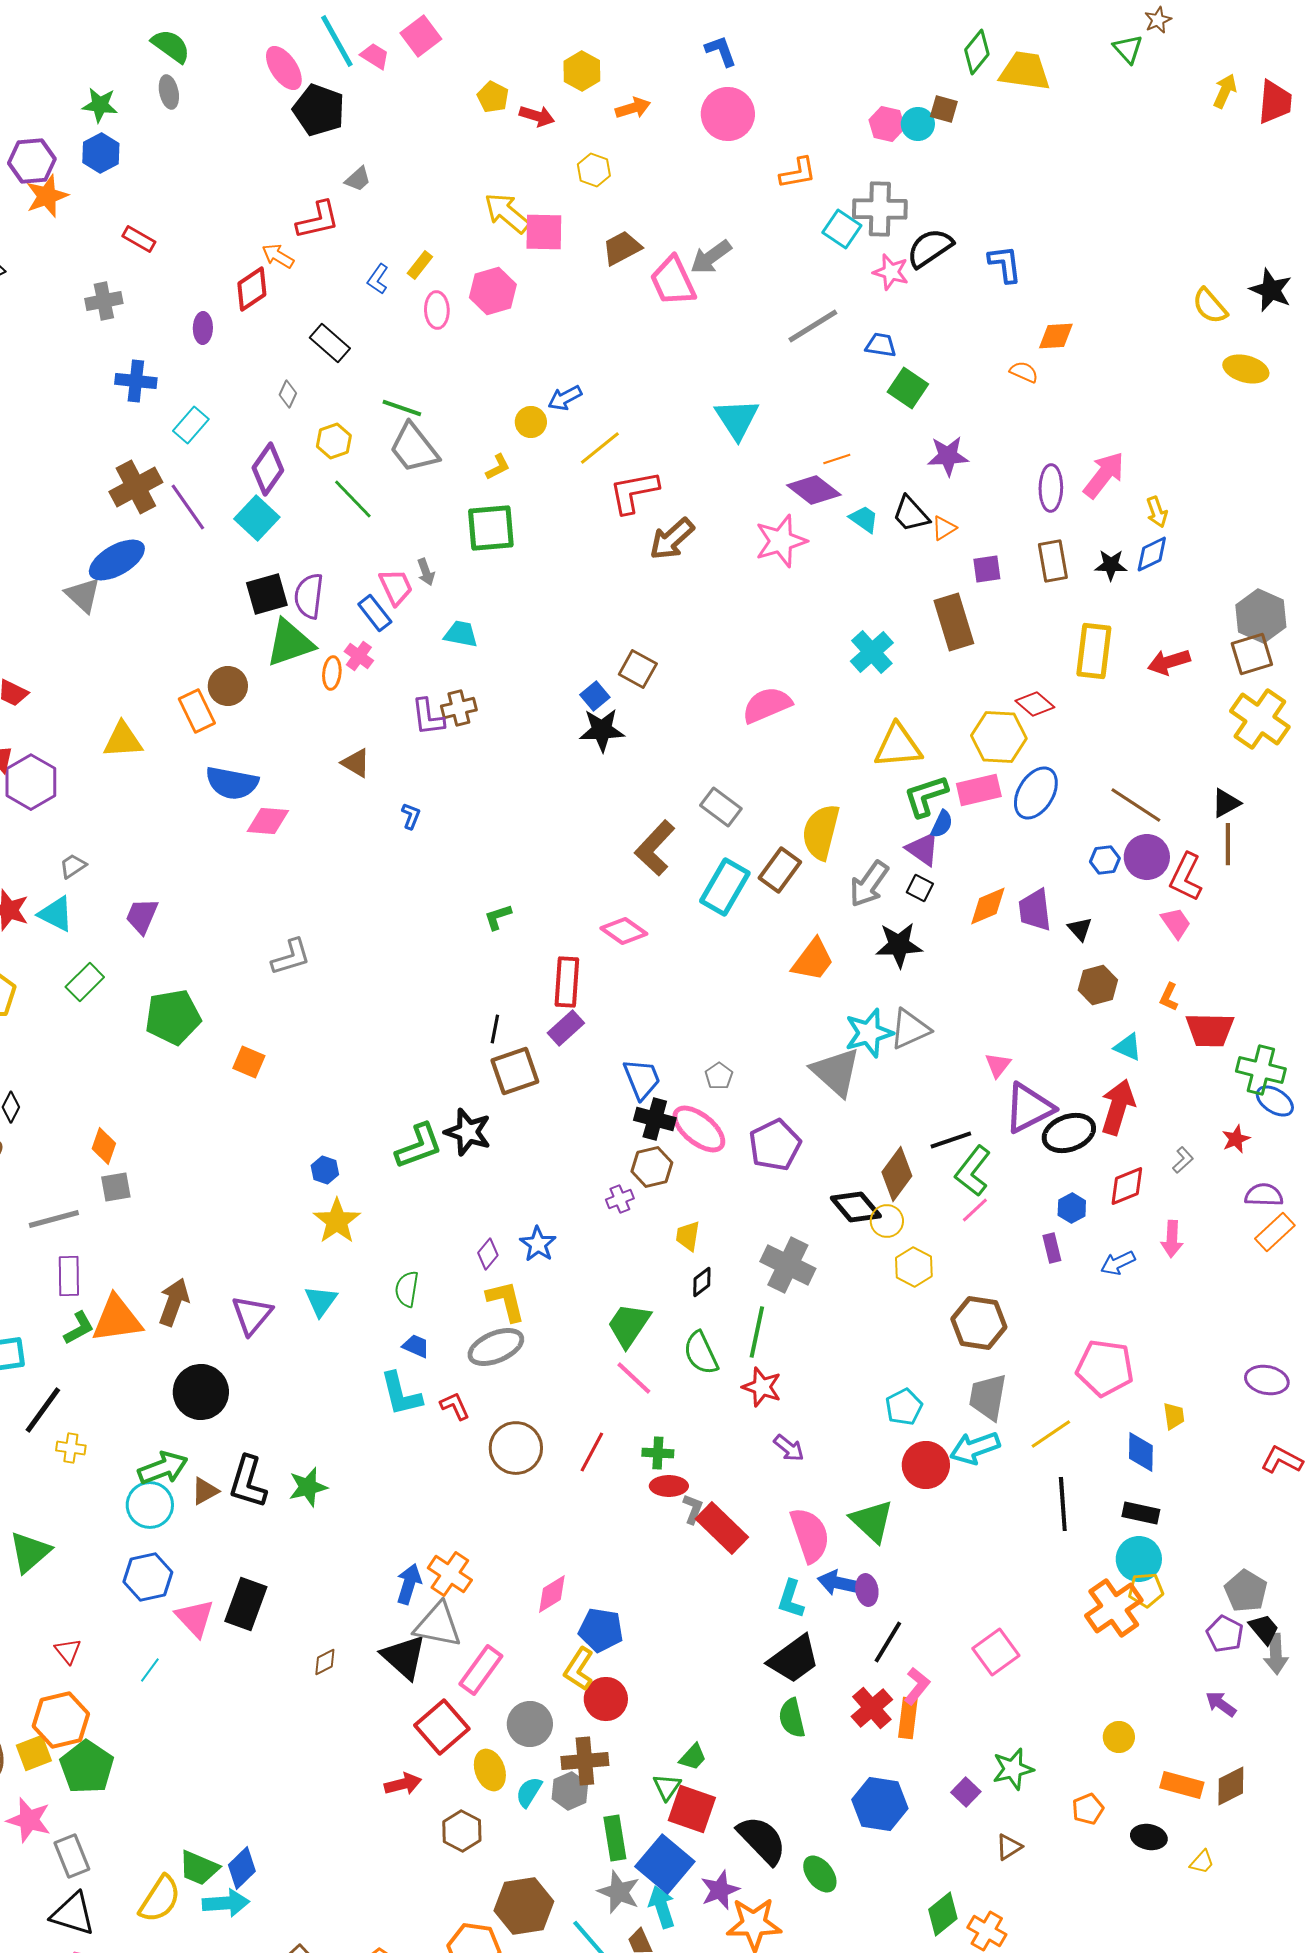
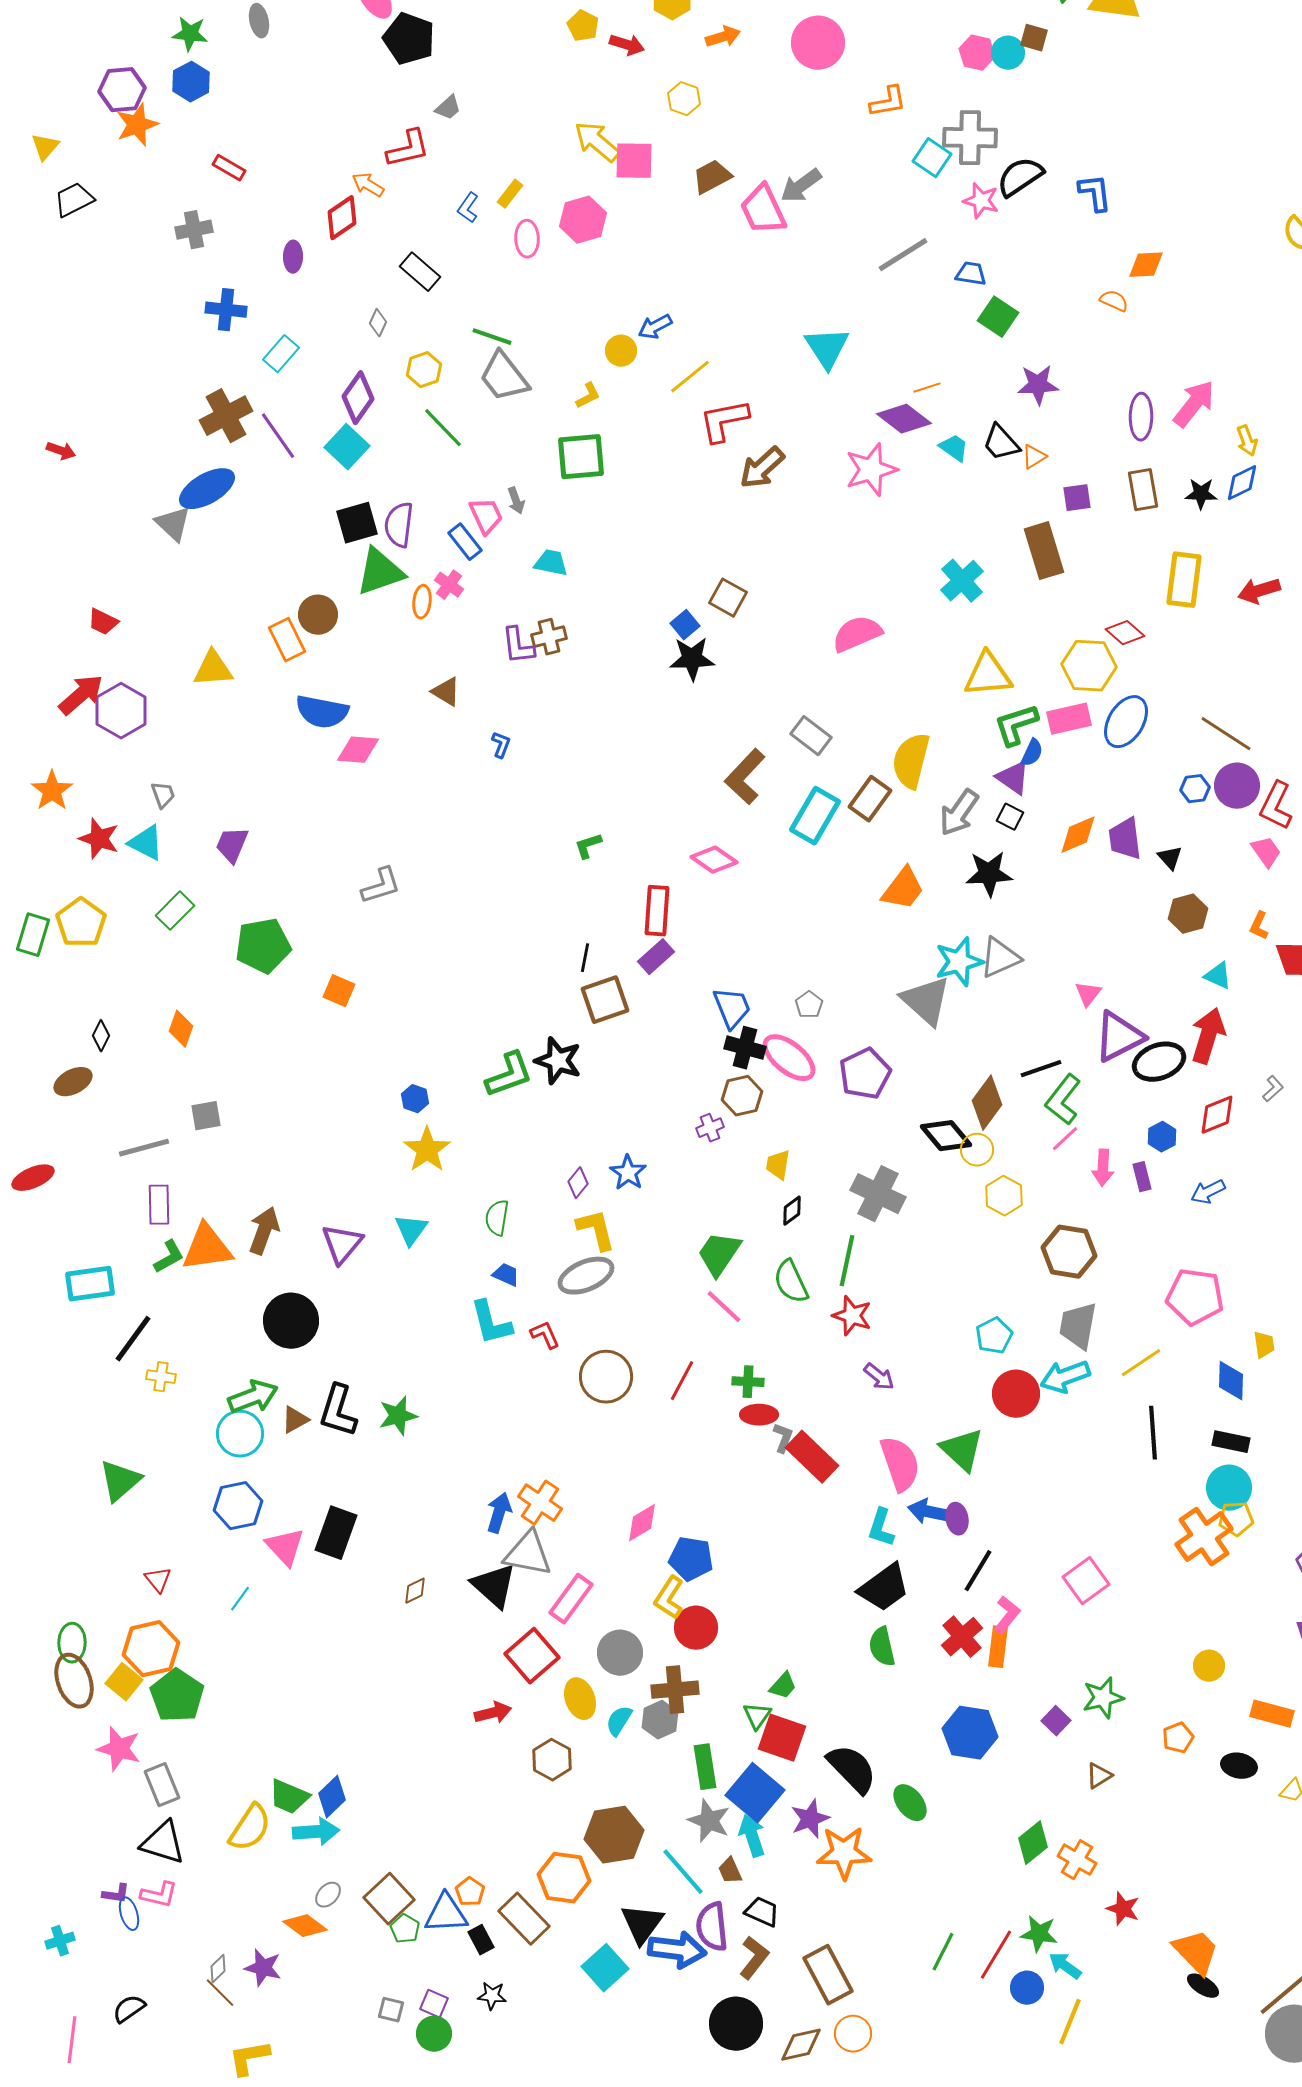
gray trapezoid: (73, 866) -> (163, 795), turned 104
orange diamond: (104, 1146) -> (181, 1029), moved
pink arrow: (1172, 1239) -> (1103, 1168), moved
yellow square: (34, 1753) -> (124, 1682), turned -30

